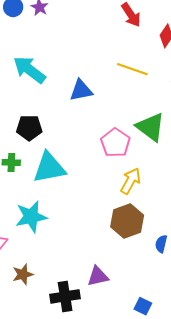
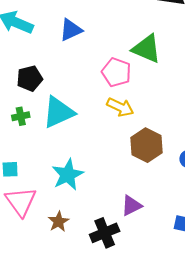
yellow arrow: (131, 181) -> (120, 107), moved, turned 100
cyan star: (31, 217) -> (68, 175), moved

